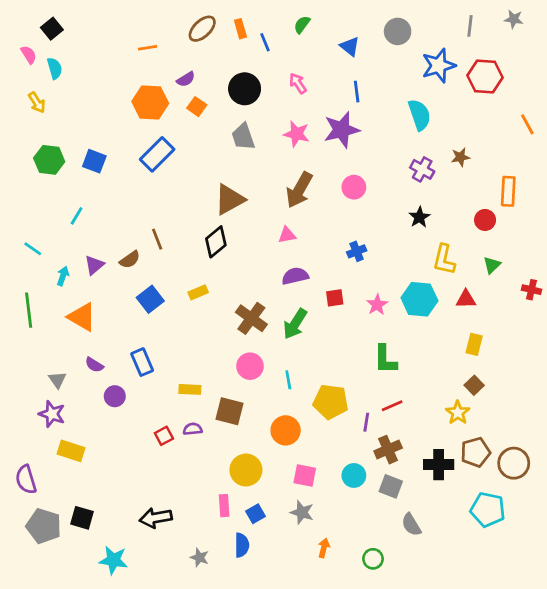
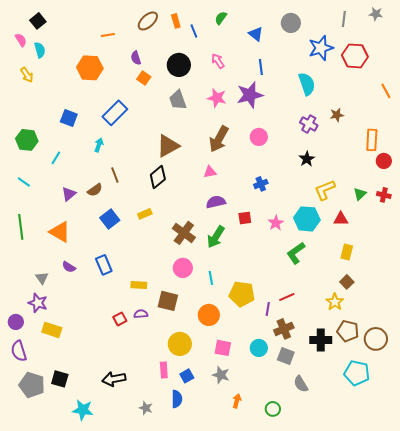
purple semicircle: (186, 79) -> (136, 58), turned 104
orange hexagon: (150, 102) -> (90, 68), moved
green hexagon: (49, 160) -> (27, 140), moved
red circle: (485, 220) -> (384, 161), moved
yellow L-shape: (444, 260) -> (325, 190), turned 55
cyan arrow: (63, 276) -> (99, 145), moved
red cross: (531, 290) -> (384, 195), moved
green L-shape: (385, 359) -> (296, 253), moved, turned 55
purple circle: (115, 396) -> (16, 322), moved
brown pentagon: (475, 452) -> (348, 331), turned 30

